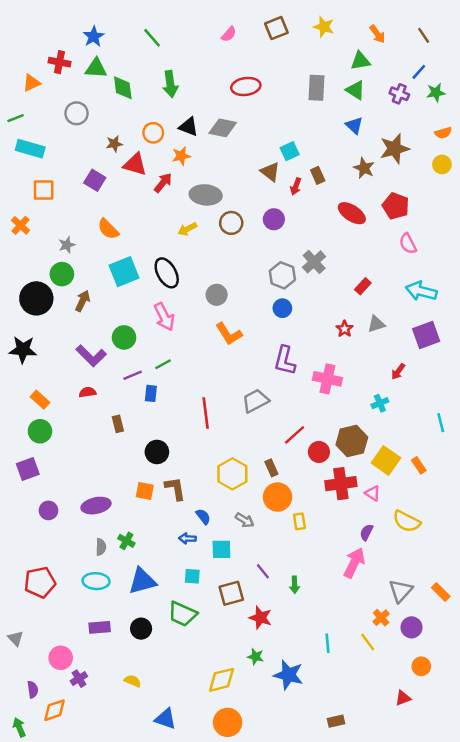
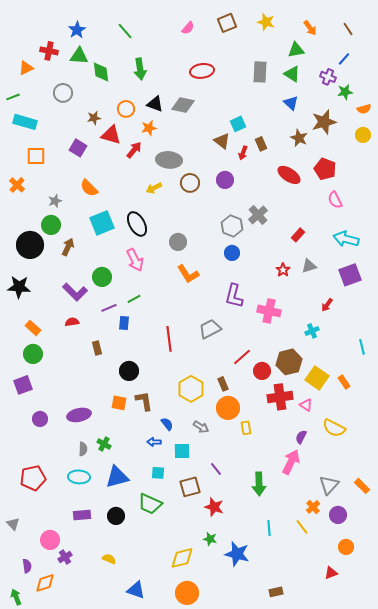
green star: (436, 93) -> (345, 92), moved
green arrow: (295, 585) -> (259, 484), moved, size x1.6

